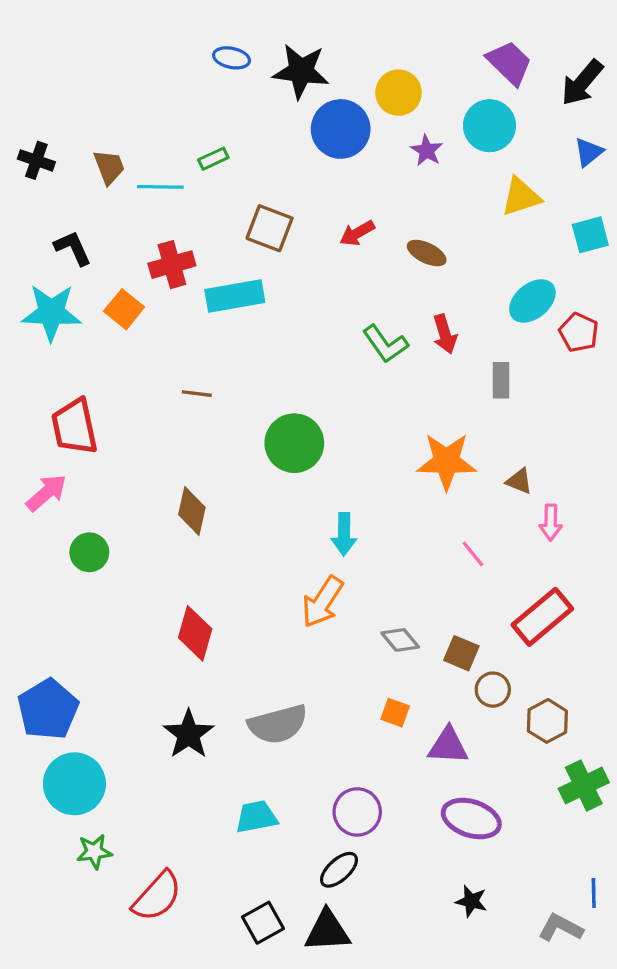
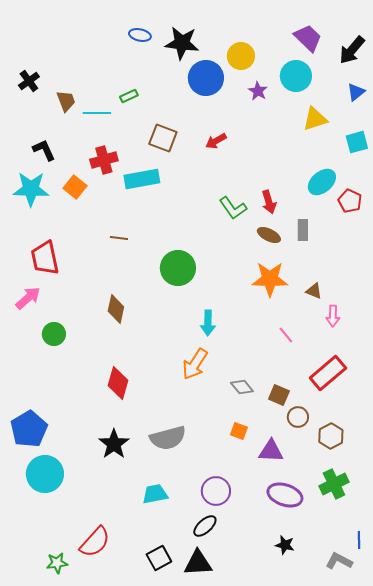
black cross: (36, 160) -> (29, 81), moved, turned 35
brown ellipse: (427, 253) -> (269, 235), moved
green cross: (584, 785) -> (334, 484), moved
green star: (94, 852) -> (57, 563), moved

